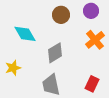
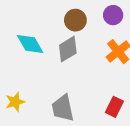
gray diamond: (55, 53) -> (68, 49), moved
yellow star: (13, 68) -> (15, 102), moved

